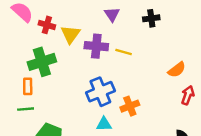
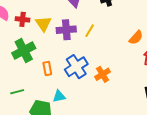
yellow line: (124, 52) -> (90, 31), turned -64
orange rectangle: (28, 86) -> (47, 69), moved
cyan triangle: (104, 124) -> (59, 96), moved

